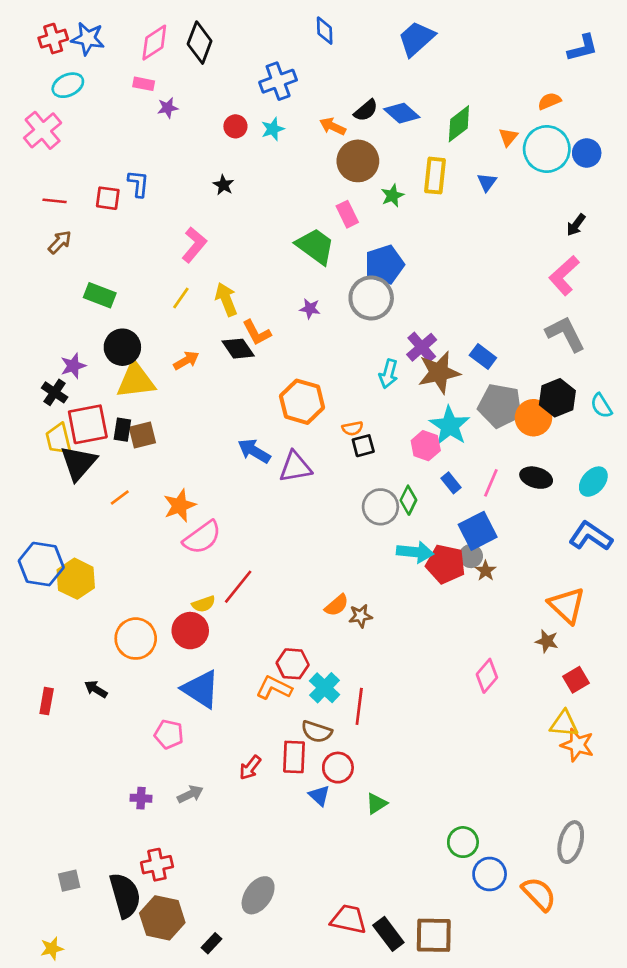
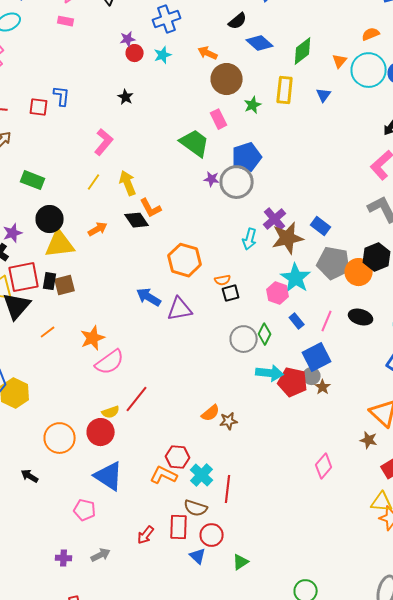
purple star: (168, 108) -> (128, 39), moved
black semicircle: (366, 110) -> (238, 21), moved
purple star: (310, 309) -> (212, 179), moved

